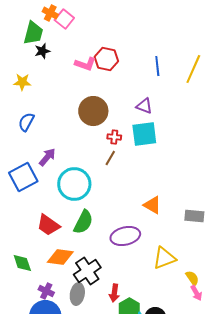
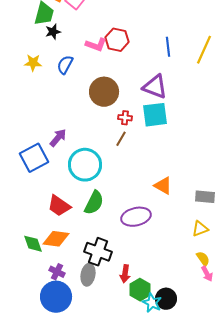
purple triangle: (144, 106) -> (155, 87), size x1.5
blue semicircle: (26, 122) -> (65, 65), moved
orange diamond: (60, 257) -> (56, 239), moved
yellow triangle: (164, 258) -> (200, 229), moved, size x0.7
black cross: (87, 271) -> (98, 252), turned -36

